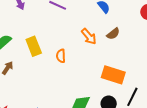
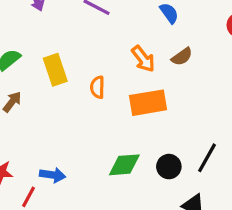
orange rectangle: (113, 75) -> (148, 103), moved, turned -30

